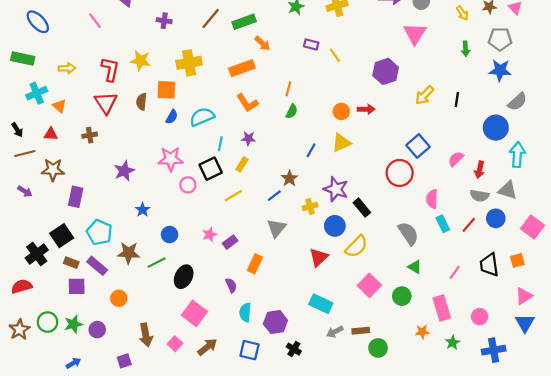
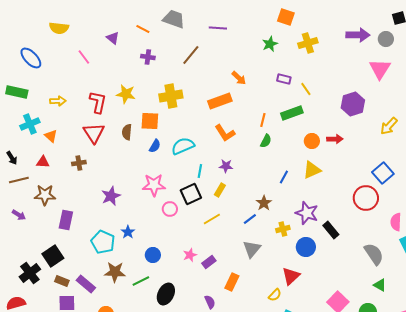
green rectangle: (244, 22) -> (292, 113), moved
cyan pentagon: (99, 232) -> (103, 242), moved
yellow semicircle: (356, 246) -> (275, 295), moved, size x0.6

